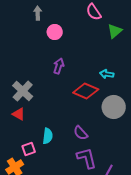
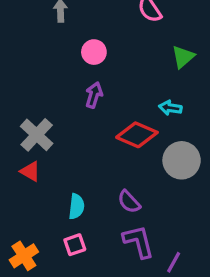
green triangle: (115, 31) -> (183, 57), moved
pink circle: (55, 32) -> (94, 52), moved
pink square: (29, 149) -> (75, 245), moved

